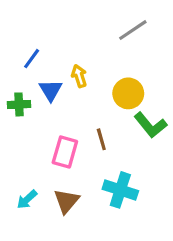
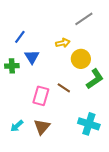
yellow arrow: (79, 76) -> (63, 43), moved, turned 96
green L-shape: (150, 125) -> (95, 79), turned -85
brown line: (101, 139) -> (64, 88), turned -40
cyan cross: (120, 190) -> (89, 124), moved

